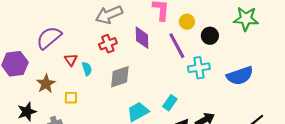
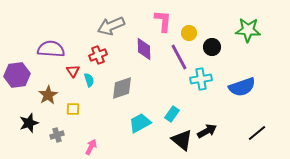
purple semicircle: (49, 38) -> (51, 49), turned 44
red cross: (108, 44) -> (98, 55), moved

